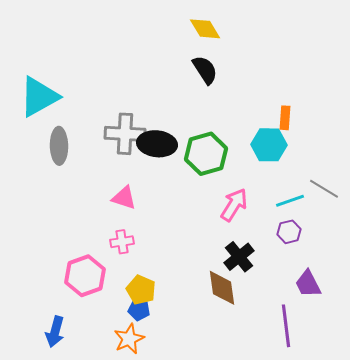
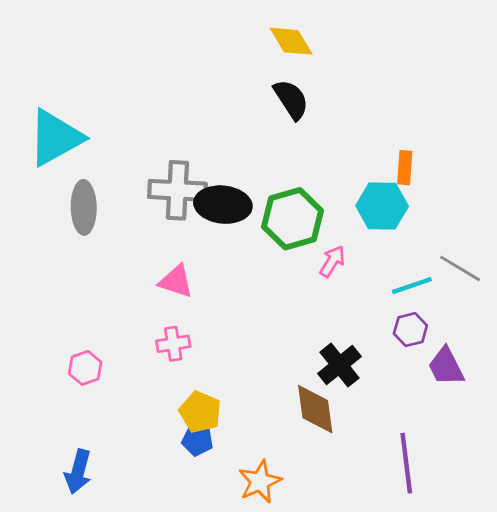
pink arrow: (234, 205) -> (332, 261), moved, size x0.7
pink hexagon: (85, 276) -> (85, 368), moved, size x0.6
purple trapezoid: (308, 284) -> (446, 367), moved
orange star: (129, 339) -> (260, 482), moved

